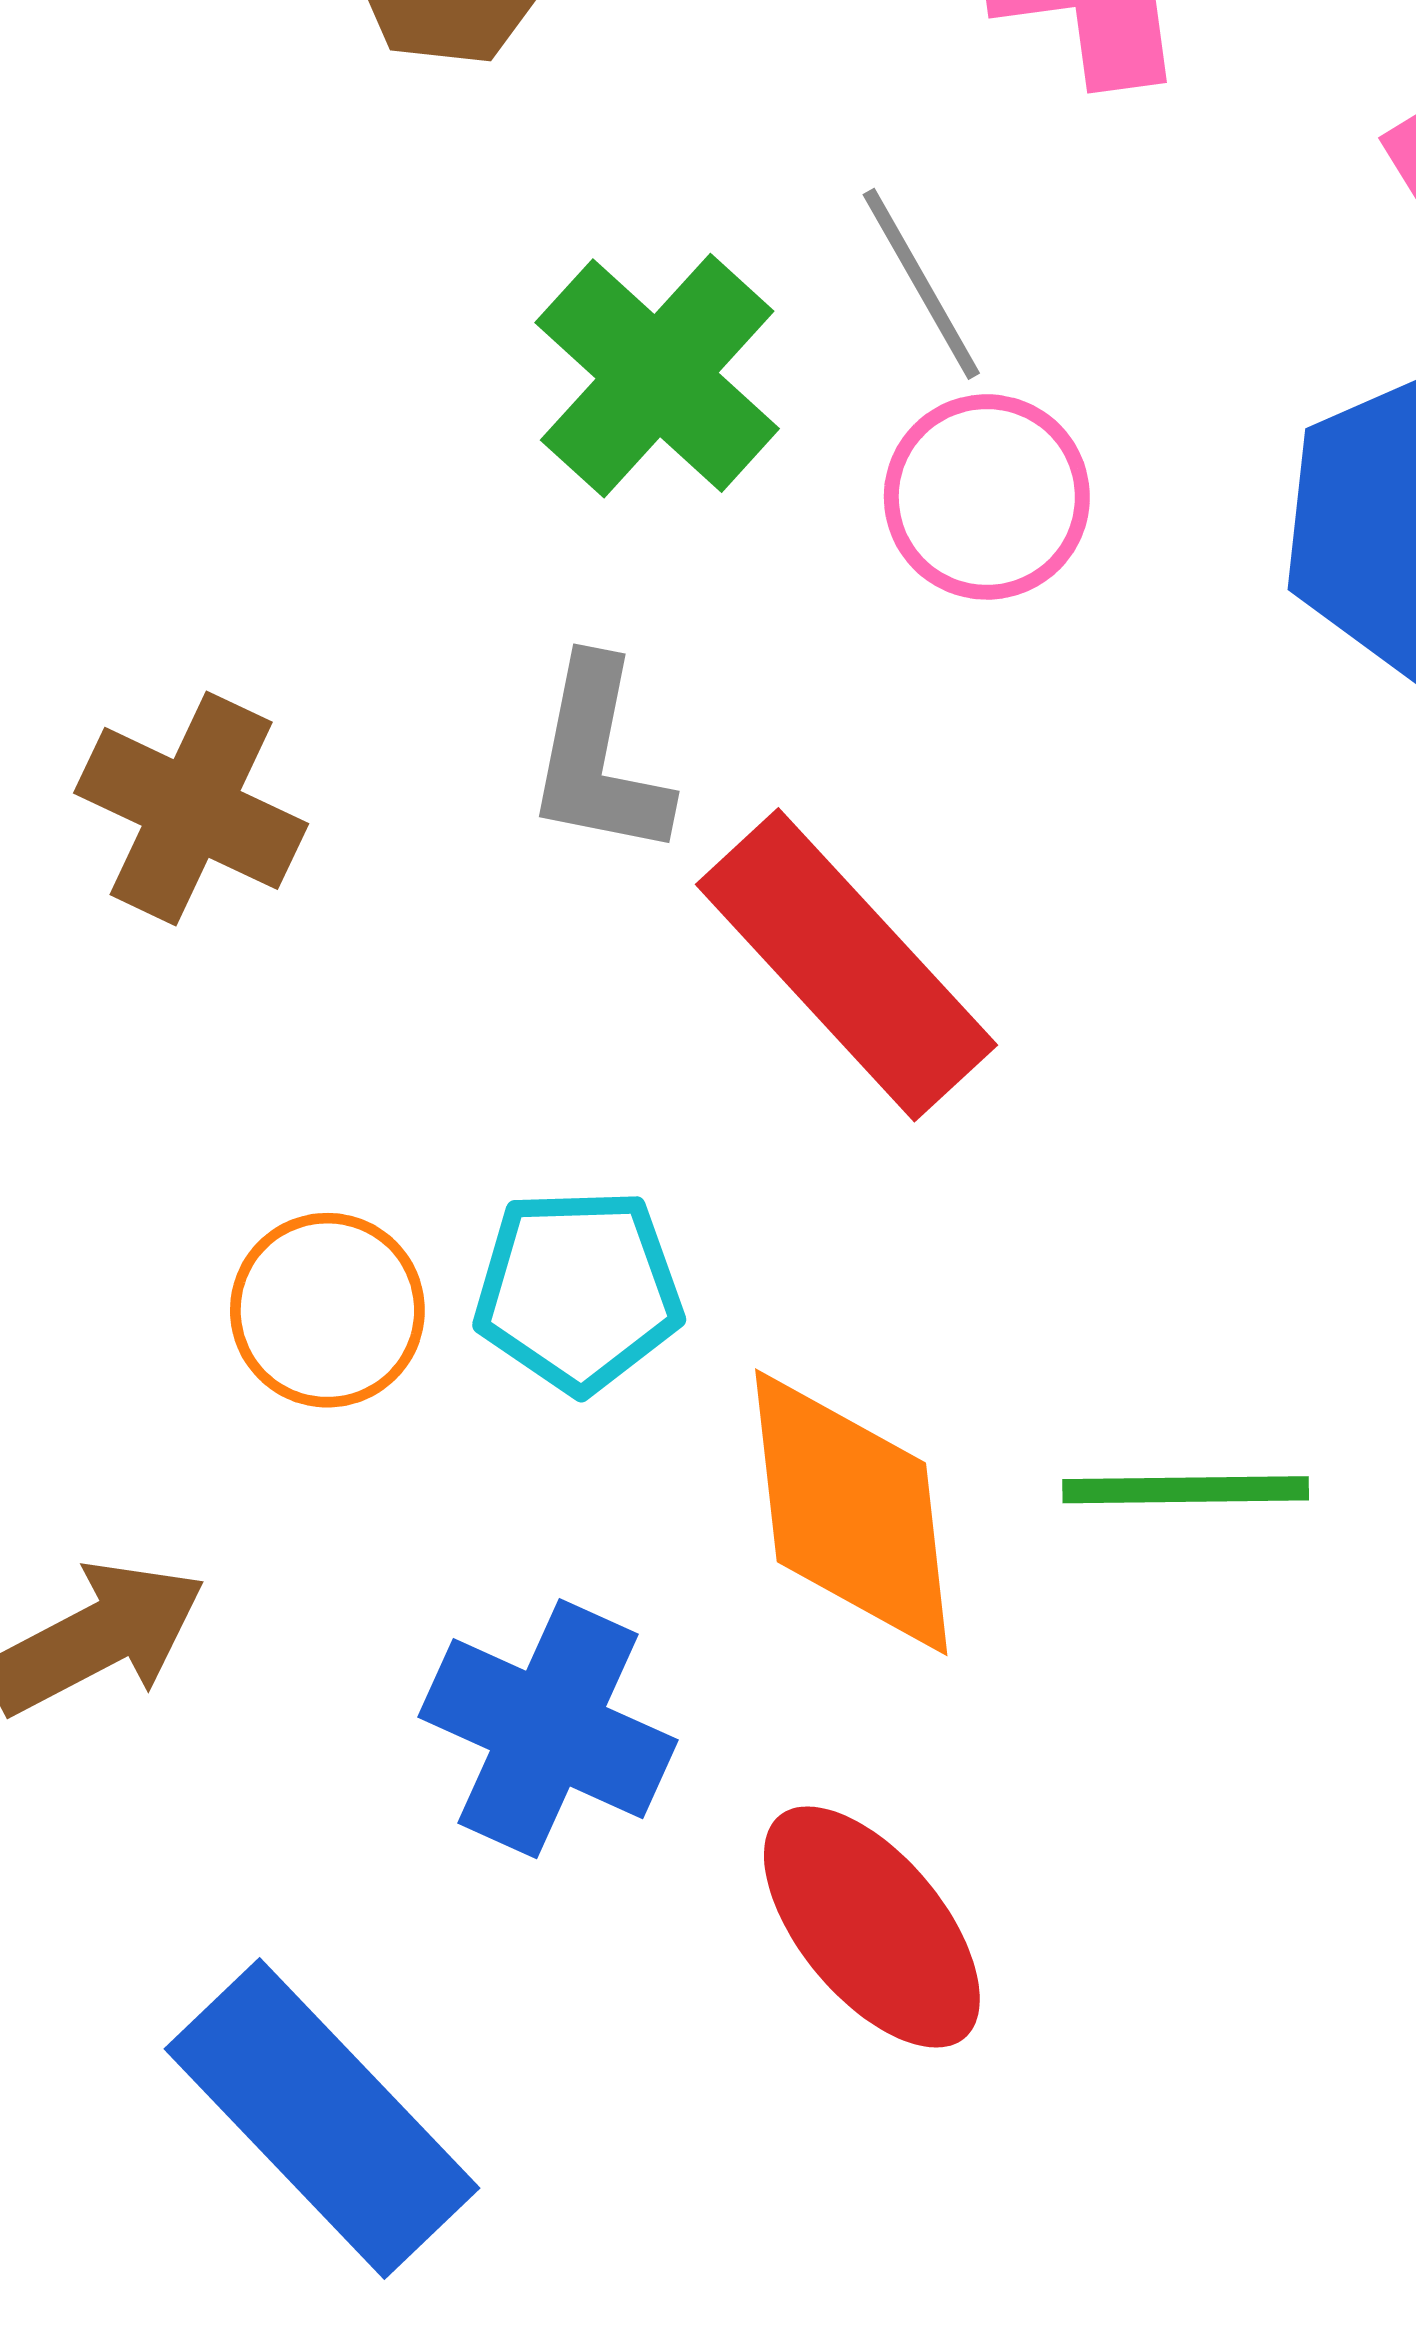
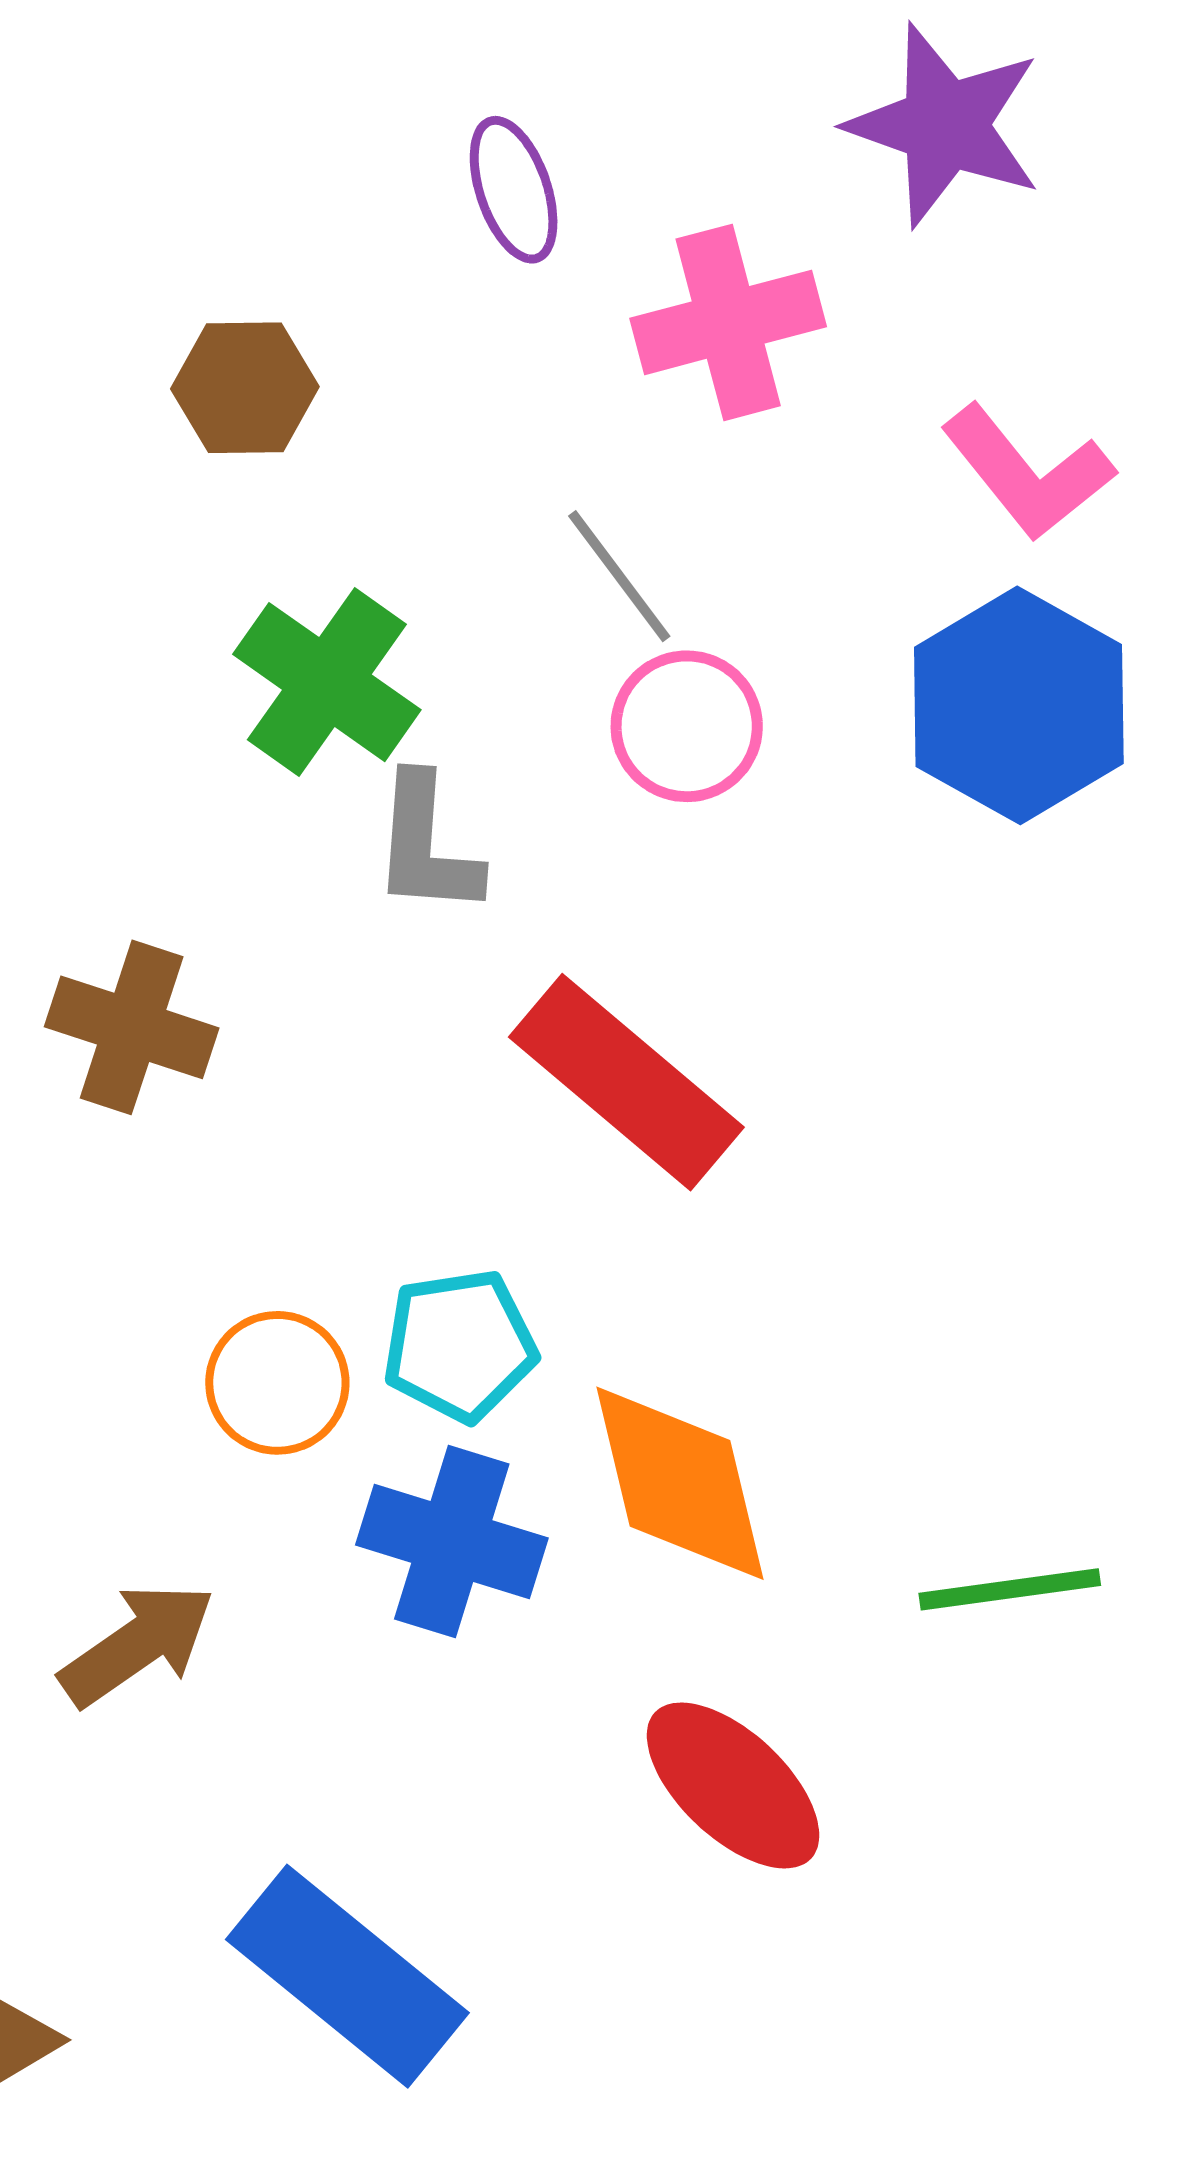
green cross: (657, 376) -> (327, 682), moved
gray L-shape: (599, 758) -> (426, 845), moved
green line: (1186, 1490) -> (1010, 1589), moved
blue cross: (548, 1729) -> (452, 1541), moved

